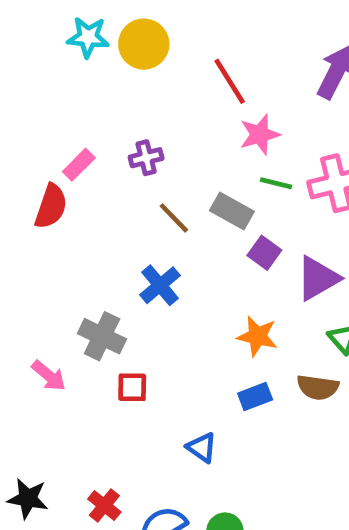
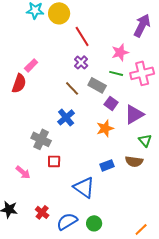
red line: (230, 81) -> (82, 36), moved
pink star: (260, 134) -> (120, 52), moved
purple cross: (146, 158) -> (81, 62), moved, turned -32
orange star: (257, 336) -> (105, 128), moved, turned -30
pink arrow: (49, 376) -> (23, 172), moved
blue triangle: (202, 448) -> (84, 187), size x1.6

